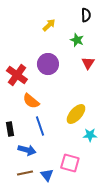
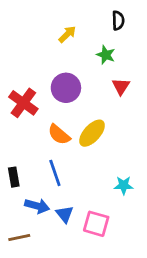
orange semicircle: (31, 101) -> (59, 134), moved
yellow ellipse: (76, 114) -> (92, 133), moved
brown line: (25, 173) -> (19, 238), moved
blue triangle: (47, 175) -> (65, 214), moved

